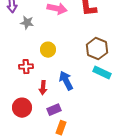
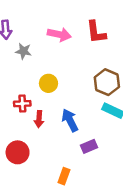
red arrow: (43, 88) -> (39, 119), moved
purple rectangle: (54, 110) -> (89, 146), moved

